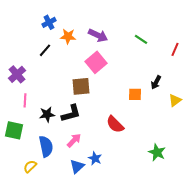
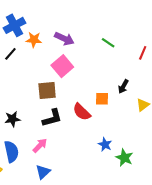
blue cross: (49, 22) -> (15, 25), size x1.5
black L-shape: (71, 113) -> (52, 118), moved
red semicircle: (115, 124) -> (82, 112), moved
blue star: (95, 158) -> (105, 144), moved

